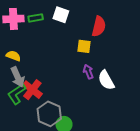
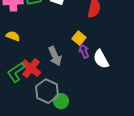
yellow square: (84, 46) -> (79, 38), moved, turned 32
gray arrow: (18, 77) -> (55, 56), moved

